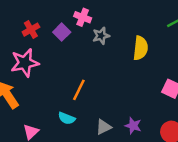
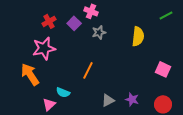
gray star: (101, 36) -> (99, 32), moved
cyan semicircle: (67, 118) -> (63, 92), moved

